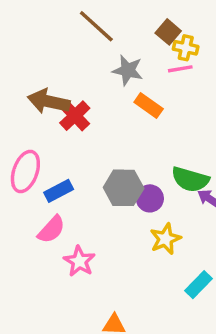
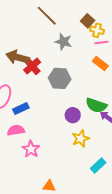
pink line: (180, 69) -> (101, 43), moved
orange rectangle: (149, 105) -> (100, 63), moved
gray hexagon: (124, 188) -> (60, 78), moved
pink semicircle: (51, 229) -> (16, 130), turned -144

